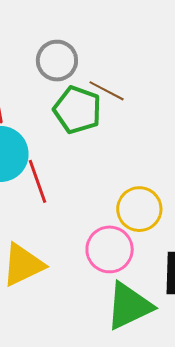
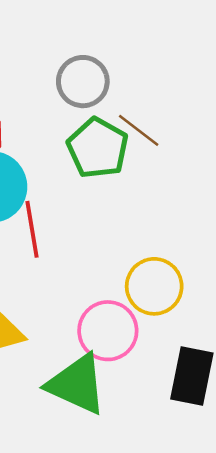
green triangle: (129, 306) -> (77, 384), moved, turned 40

